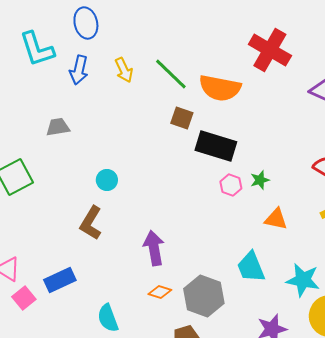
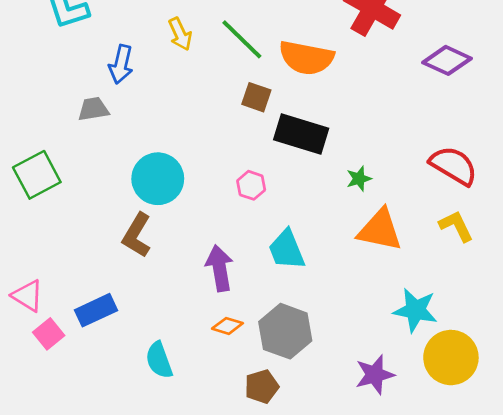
blue arrow: (79, 70) -> (121, 64), moved
cyan circle: (107, 180) -> (158, 179), size x1.8
pink hexagon: (231, 185) -> (251, 185), moved
orange triangle: (276, 219) -> (380, 230), size x1.5
cyan trapezoid: (251, 267) -> (287, 250), moved

